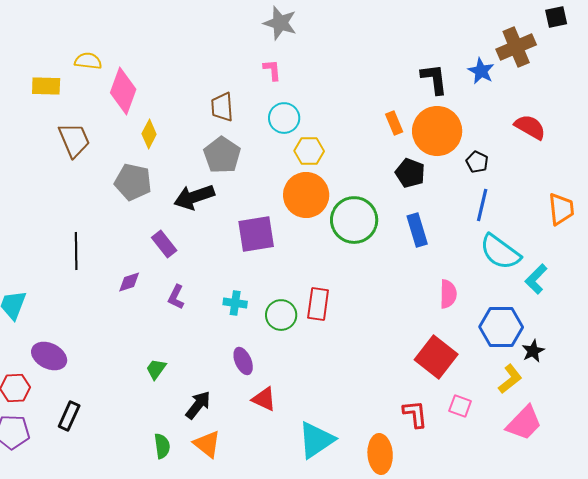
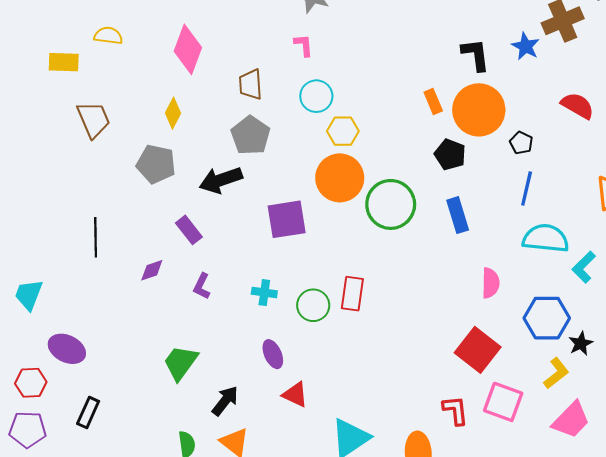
pink diamond: (123, 91) -> (188, 49), moved
cyan semicircle: (500, 252) -> (546, 238), turned 150
green trapezoid: (156, 369) -> (180, 363), size x1.6
pink square: (460, 406) -> (503, 402), size x1.6

